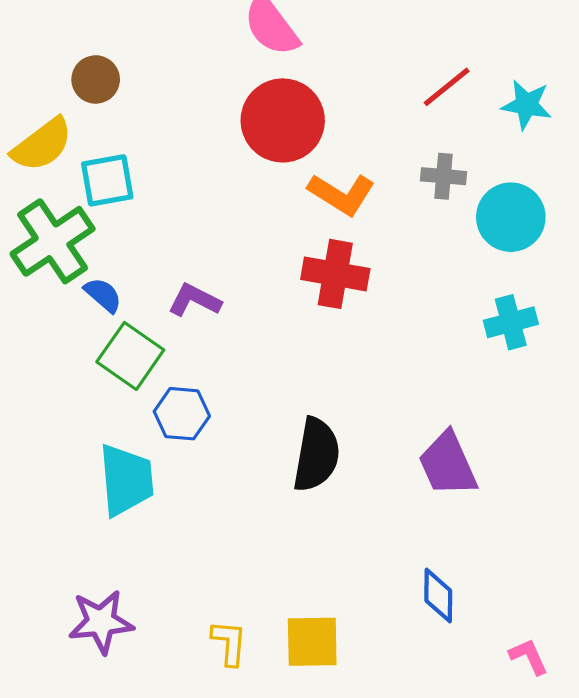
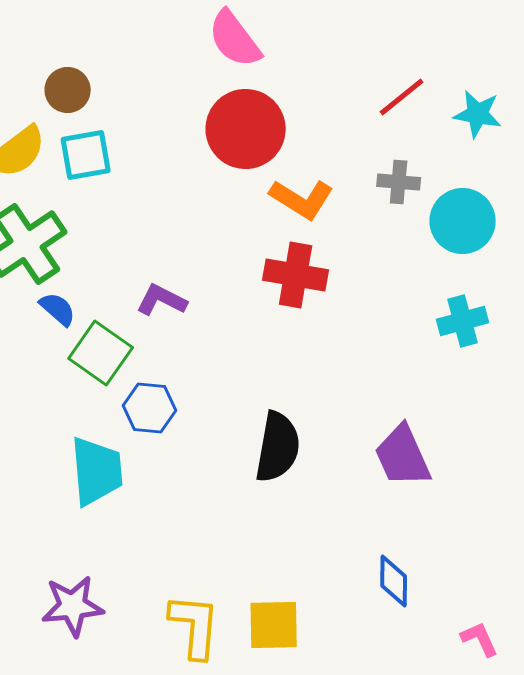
cyan square: (107, 180) -> (86, 155), moved
blue semicircle: (103, 295) -> (58, 309), moved
yellow L-shape: (229, 643) -> (195, 626), size x1.5

